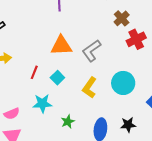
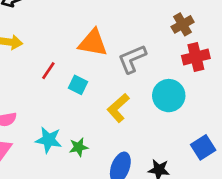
cyan square: (57, 78) -> (78, 85), turned -32
cyan circle: (123, 83) -> (169, 96), moved
cyan star: (42, 103) -> (49, 140), moved

